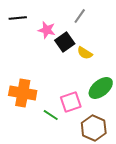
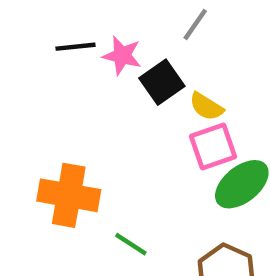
black line: (18, 18) -> (75, 47), moved
pink square: (71, 102) -> (213, 147), moved

